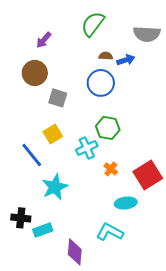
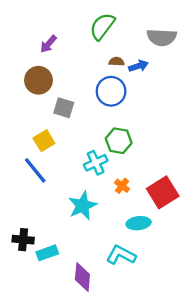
yellow square: (53, 134) -> (44, 141), moved
cyan star: (55, 187) -> (82, 206), moved

